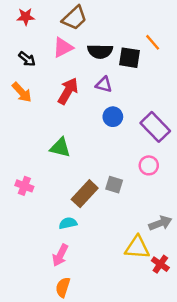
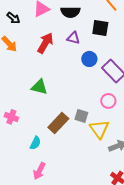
black square: (130, 58) -> (100, 28), moved
blue circle: (113, 117) -> (89, 59), moved
cyan semicircle: (68, 223) -> (35, 143), moved, turned 128
yellow triangle: (137, 248) -> (99, 129), moved, turned 50

